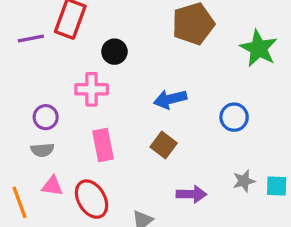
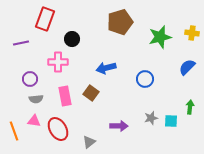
purple line: (31, 39) -> (21, 43), moved
green star: (259, 48) -> (160, 37), turned 30
brown square: (164, 145) -> (91, 93), moved
gray semicircle: (42, 150) -> (36, 99), moved

